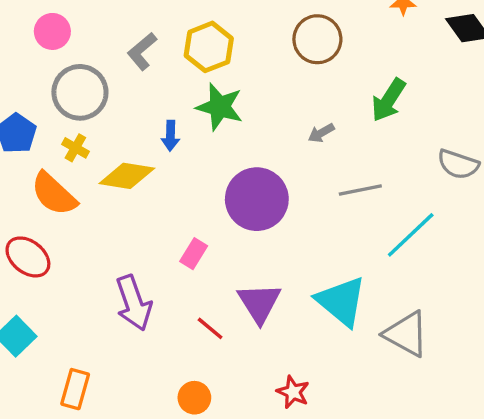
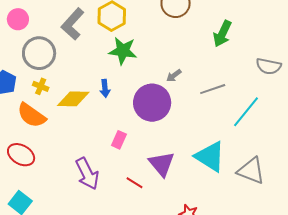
gray L-shape: (142, 51) -> (73, 24), size x1.4
gray arrow: (321, 133) -> (174, 76), moved
blue arrow: (170, 136) -> (105, 88), moved

